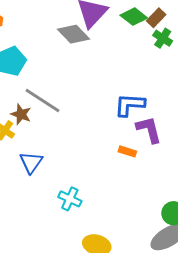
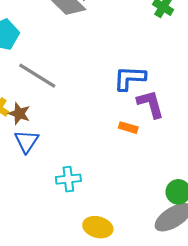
brown star: (21, 114) -> (19, 114), moved
cyan cross: (70, 199) -> (68, 179), turned -30

